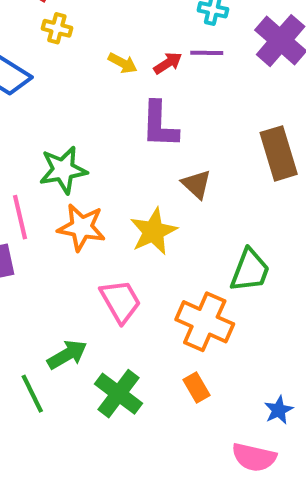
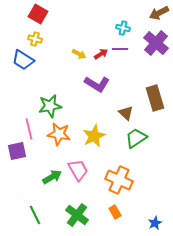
yellow cross: (57, 28) -> (35, 39), moved
purple L-shape: (160, 125) -> (97, 84), turned -60
brown triangle: (196, 184) -> (126, 113), moved
green trapezoid: (250, 270) -> (136, 138), moved, turned -145
green arrow: (67, 355) -> (52, 177), moved

